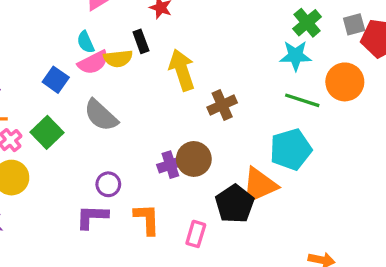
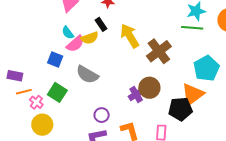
green line: (302, 100) -> (192, 28), moved
brown cross: (222, 105) -> (159, 51), size x1.4
black pentagon: (235, 204) -> (180, 109), turned -30

